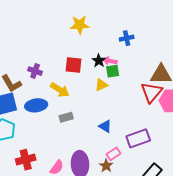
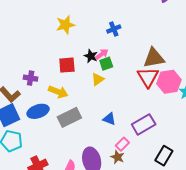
pink arrow: (110, 61) -> (102, 54), turned 144
gray rectangle: (66, 117) -> (69, 117), size x1.6

